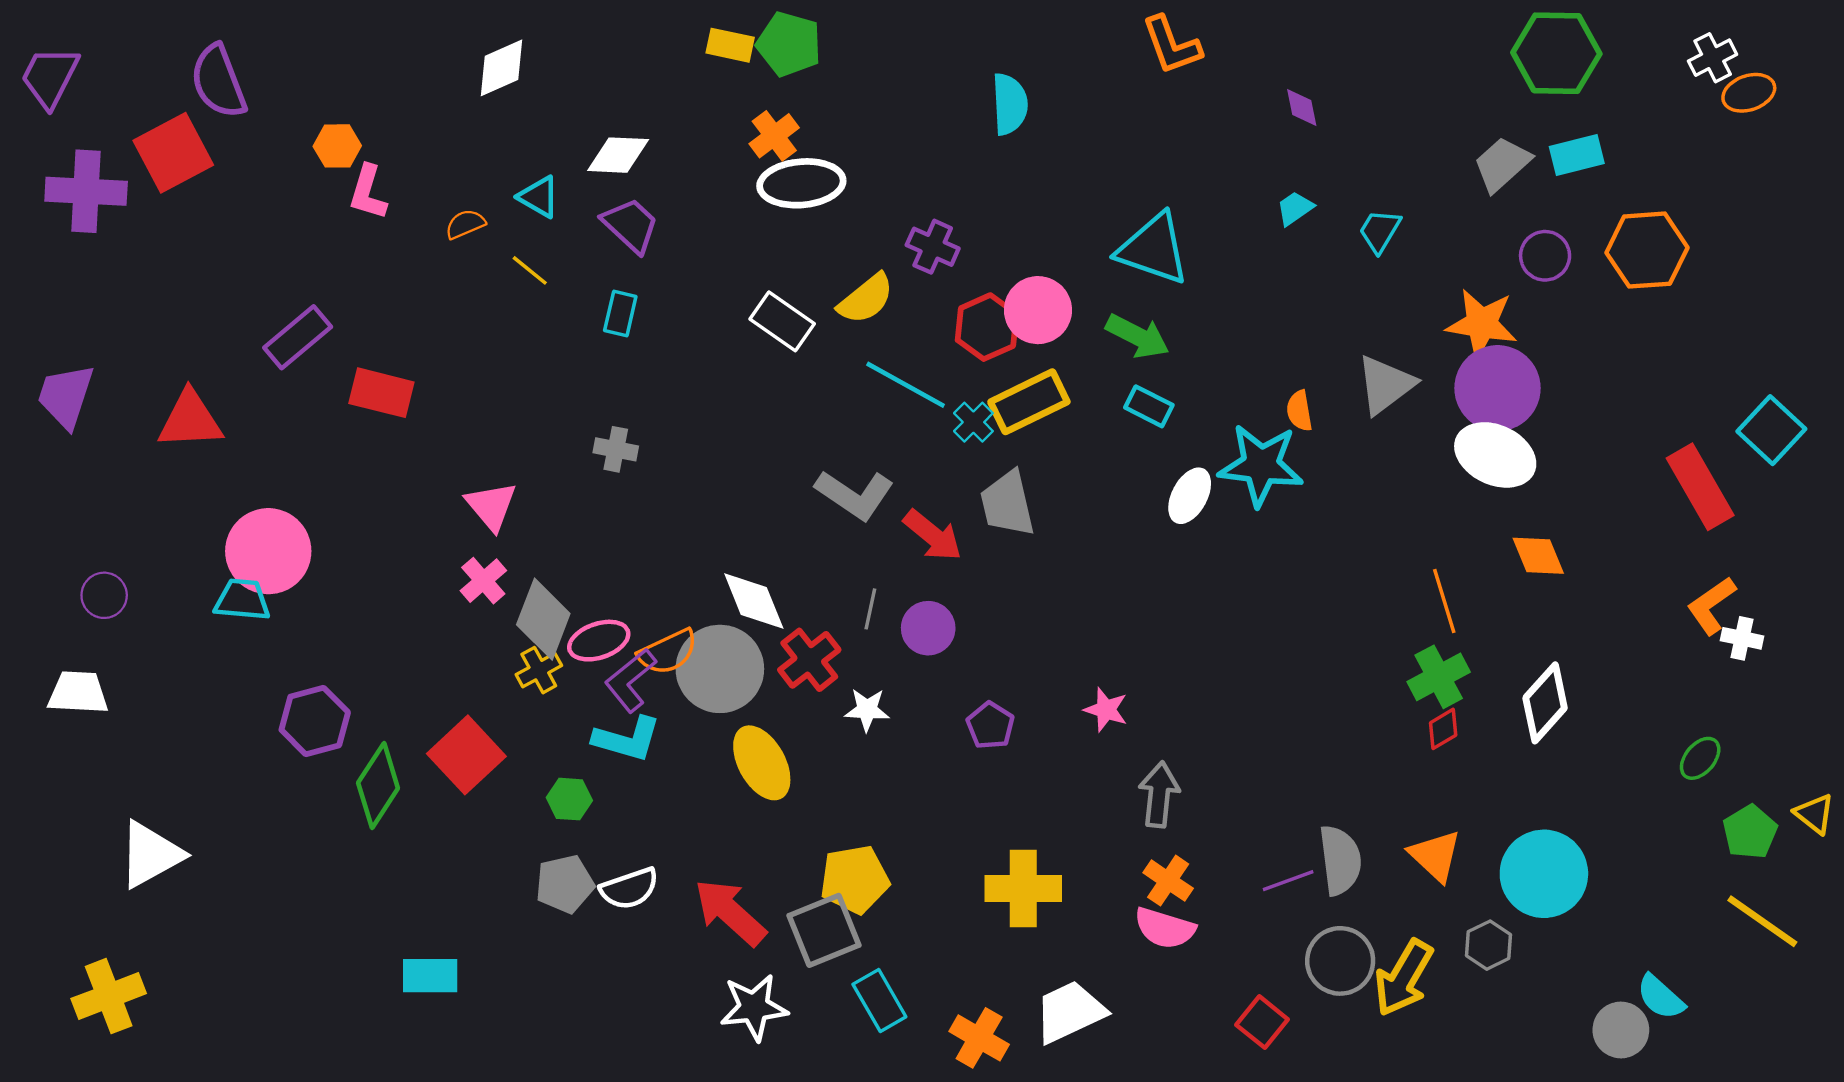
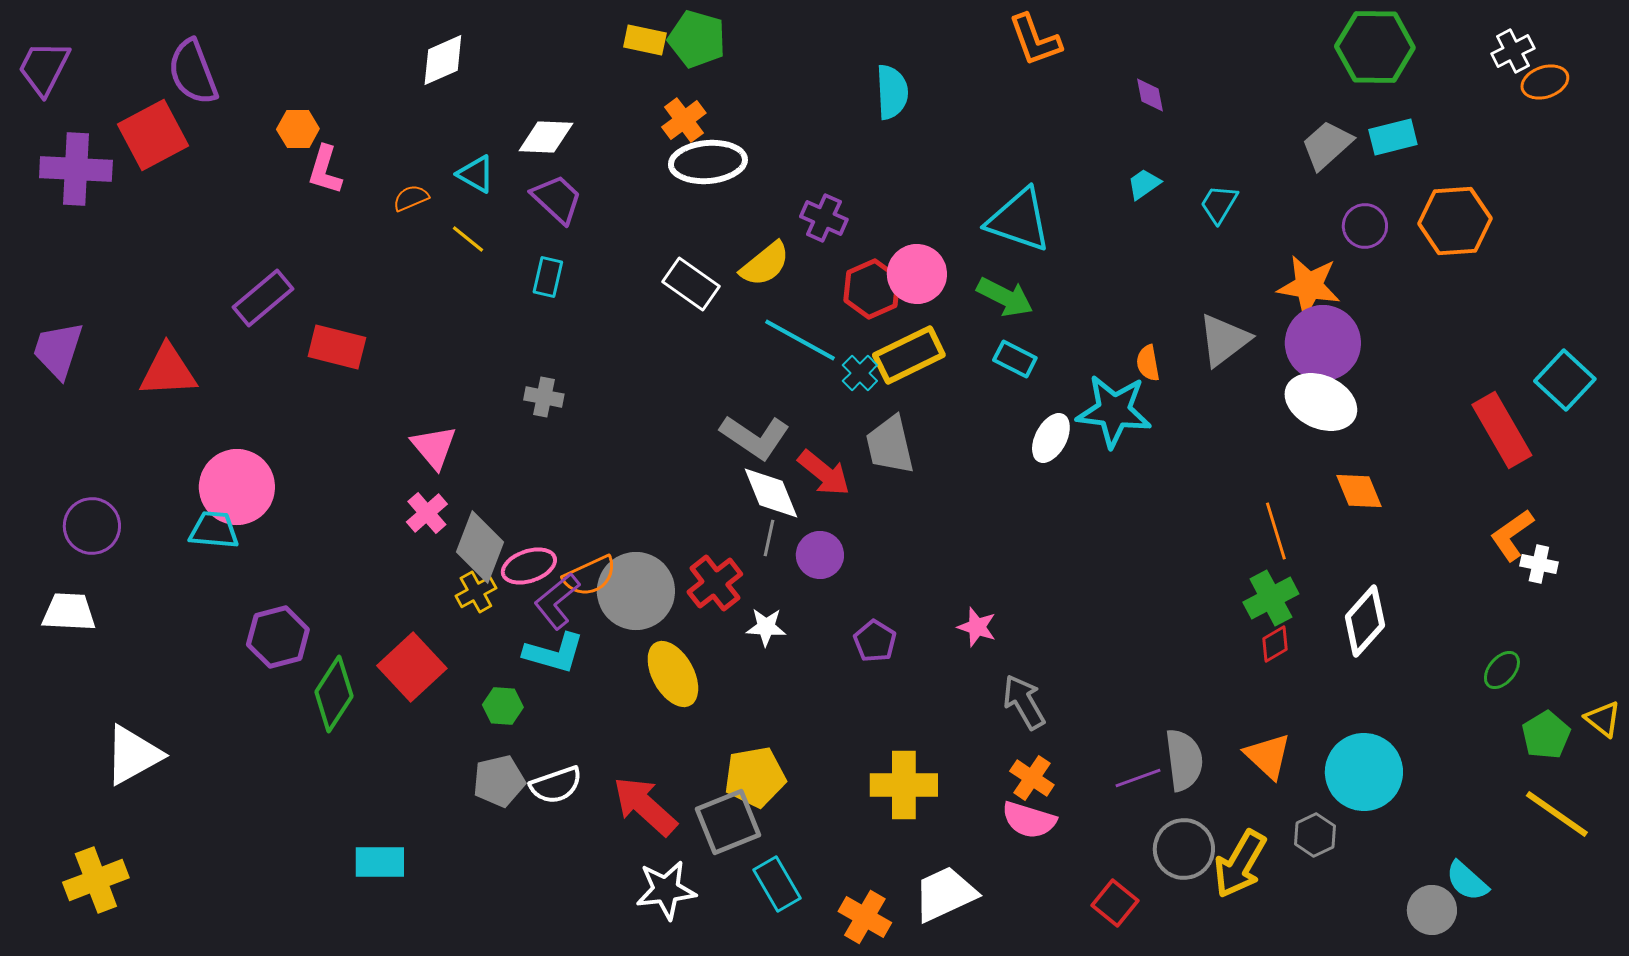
purple circle: (104, 595) -> (92, 526), size x1.4
white diamond: (754, 601) -> (771, 493), moved
gray arrow: (1159, 795) -> (1024, 702), turned -36

